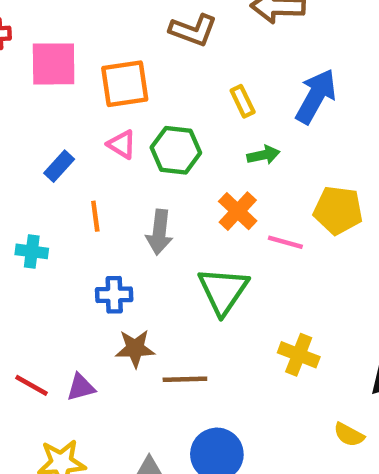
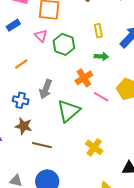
blue rectangle: (59, 166) -> (13, 25), moved
orange line: (95, 216) -> (21, 64), turned 48
gray arrow: (159, 232) -> (46, 89), moved

